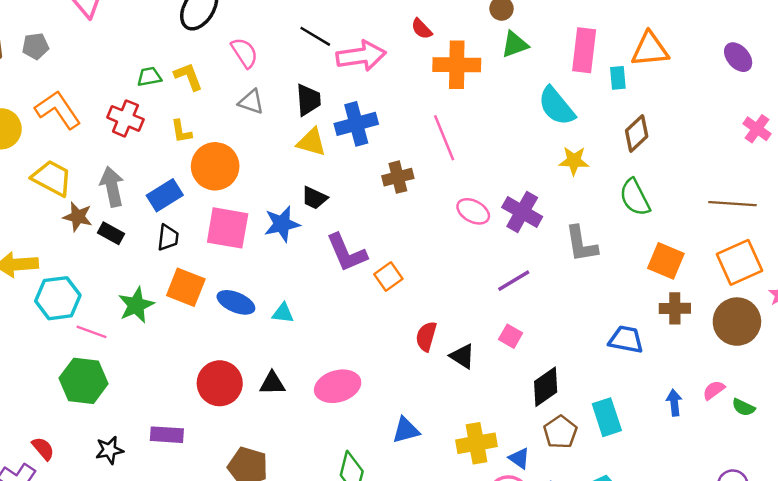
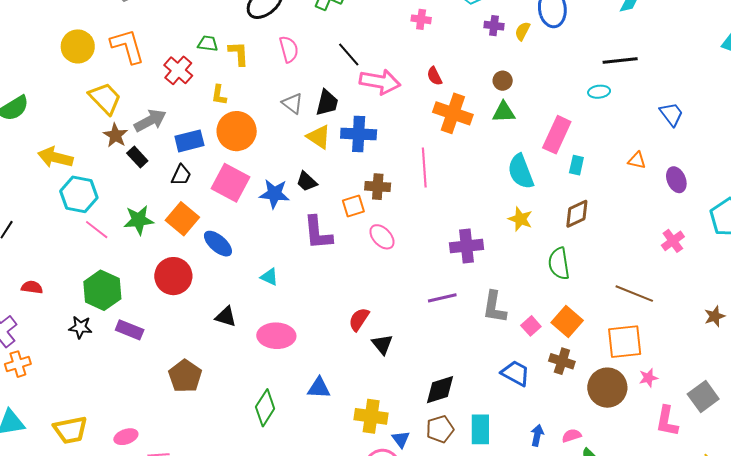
orange triangle: (650, 49) -> (637, 160), moved, size x0.6
gray triangle: (251, 102) -> (293, 103), moved
gray arrow: (112, 187) -> (150, 121), turned 56
pink ellipse: (473, 211) -> (382, 237), moved
purple cross: (522, 212) -> (467, 246), turned 36
gray L-shape: (581, 244) -> (494, 307), moved
orange square: (388, 276) -> (353, 206), moved
cyan triangle: (283, 313) -> (269, 277), moved
pink square: (511, 336) -> (531, 326), moved
green hexagon: (84, 381) -> (102, 290), moved
red circle: (220, 383) -> (173, 276), moved
red semicircle: (43, 449) -> (32, 287), moved, turned -60

